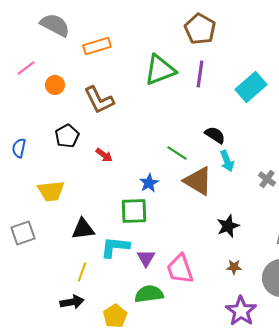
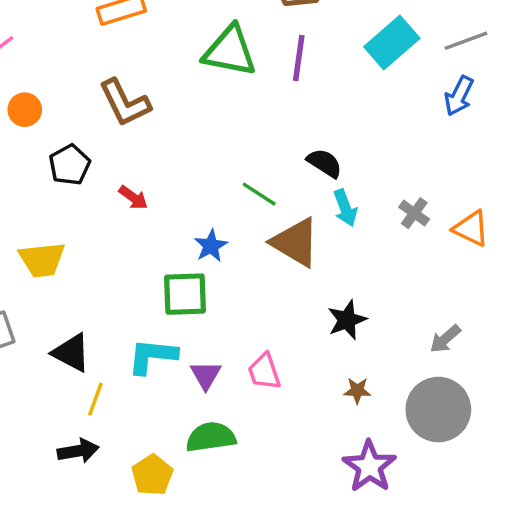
green triangle: (160, 70) -> (230, 51), turned 32
orange circle: (55, 85) -> (25, 110), moved
cyan rectangle: (251, 87) -> (392, 42), moved
gray cross: (267, 179) -> (414, 213), moved
black triangle: (83, 229) -> (71, 353), moved, turned 35
pink trapezoid: (180, 269) -> (264, 372), moved, size x0.7

